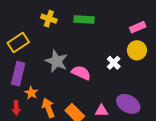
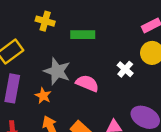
green rectangle: (84, 19) -> (83, 35), moved
orange star: (31, 93) -> (43, 96), moved

